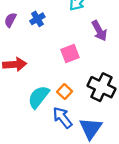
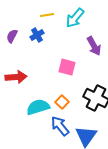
pink square: (70, 54) -> (67, 67), turned 36
cyan semicircle: (39, 97) -> (38, 107), turned 35

